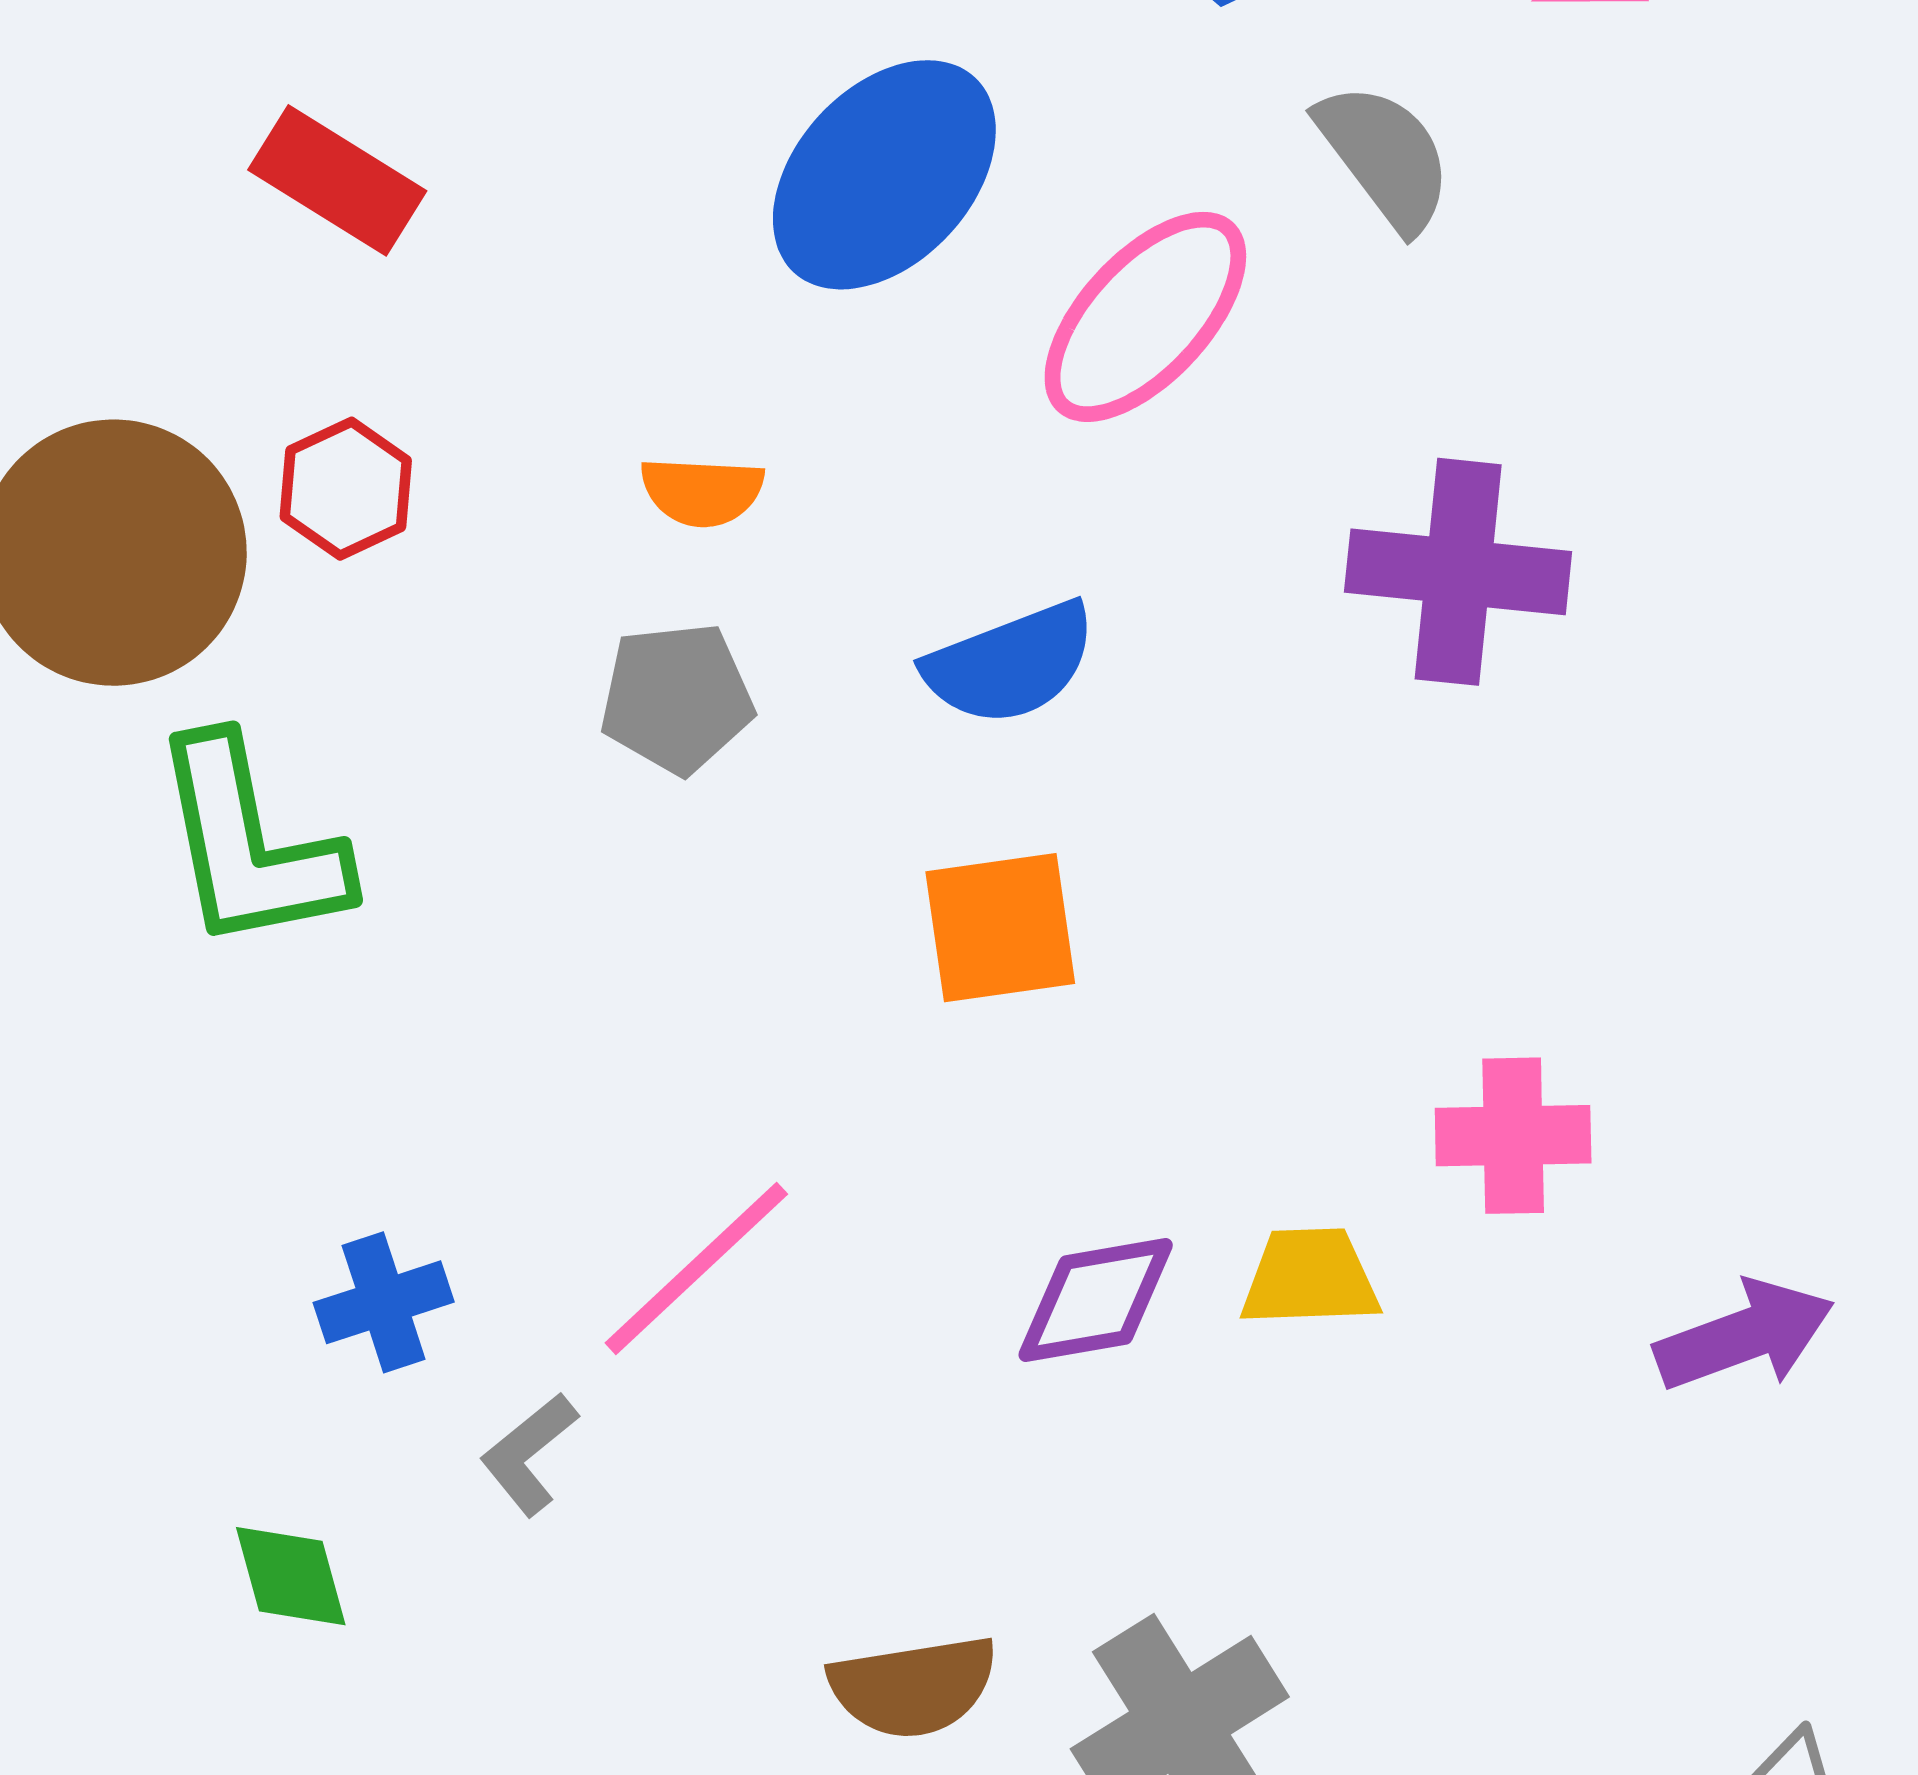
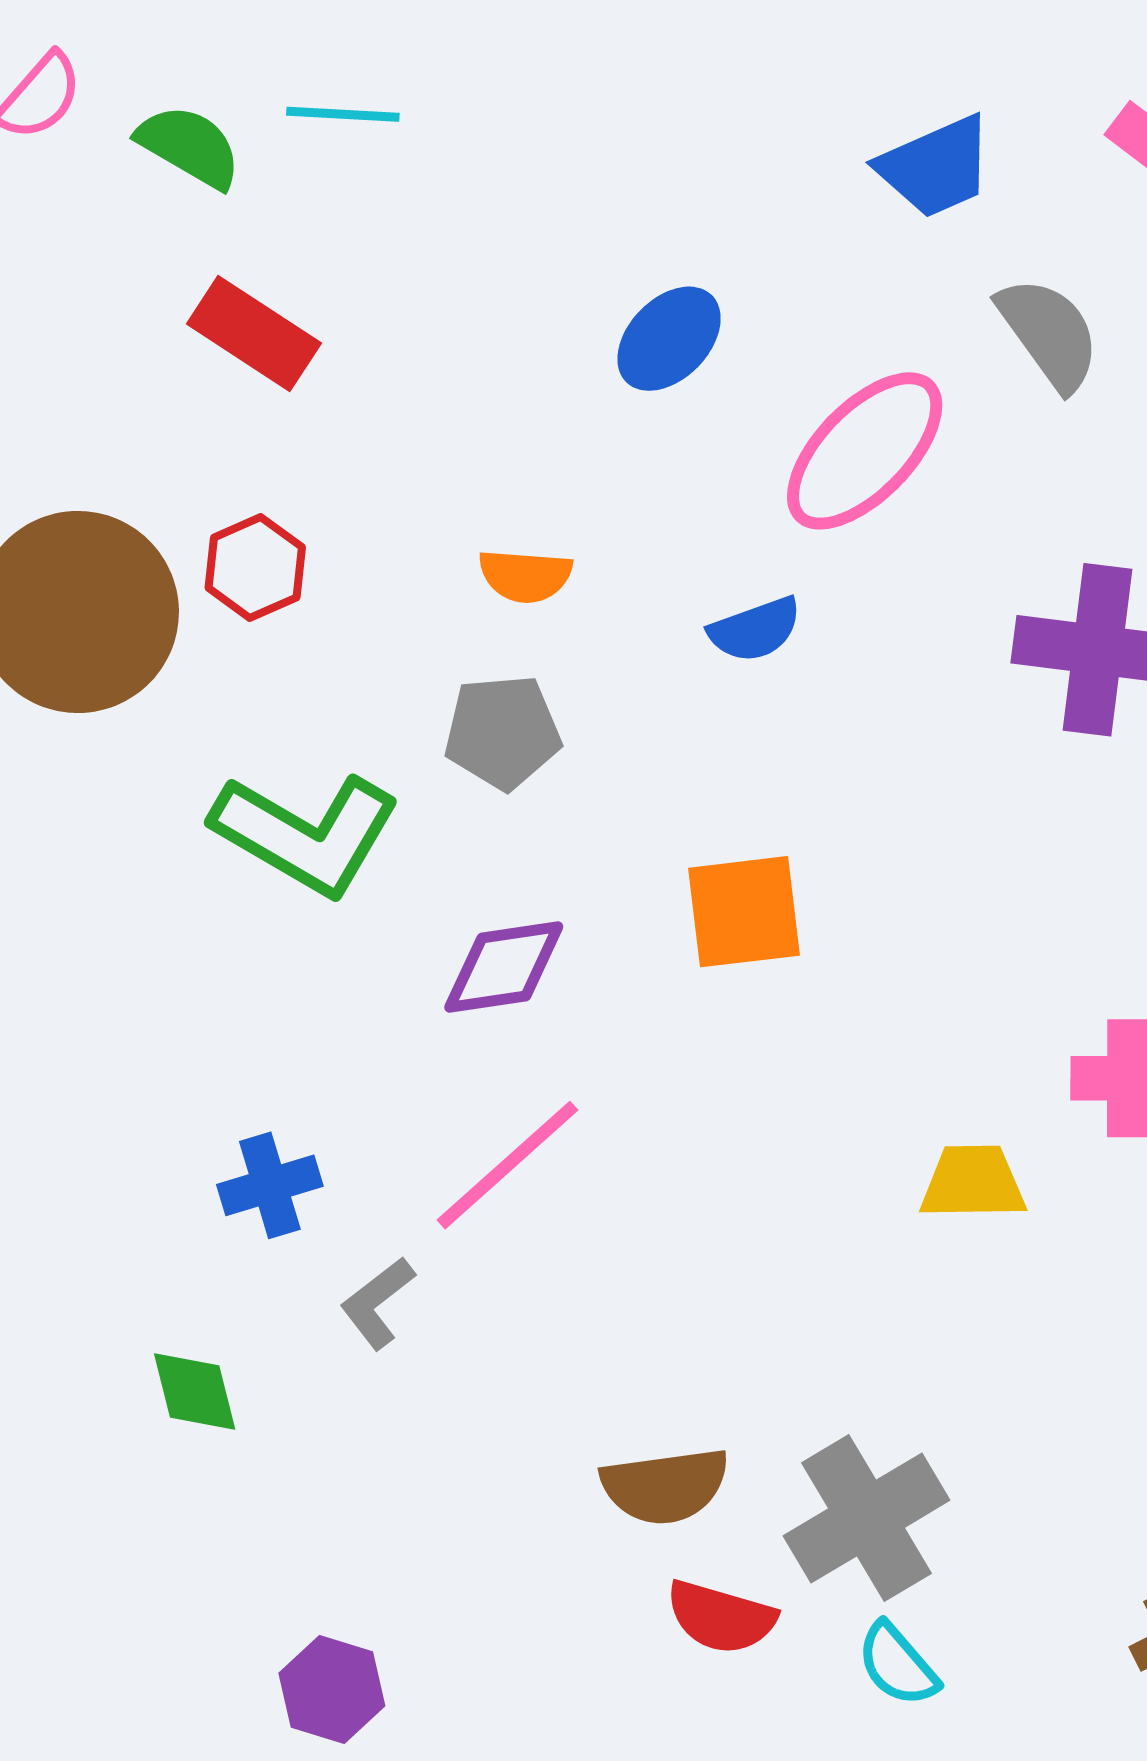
blue ellipse: (884, 175) -> (669, 339), size x0.6
blue semicircle: (1010, 663) -> (755, 630), moved, size x0.7
green L-shape: (249, 844) -> (306, 834), moved, turned -50
purple diamond: (1096, 1300) -> (504, 967), moved

